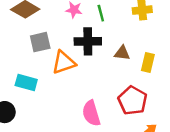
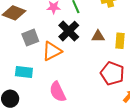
black cross: (88, 41) -> (69, 31), turned -35
pink semicircle: (91, 113) -> (58, 92), moved

